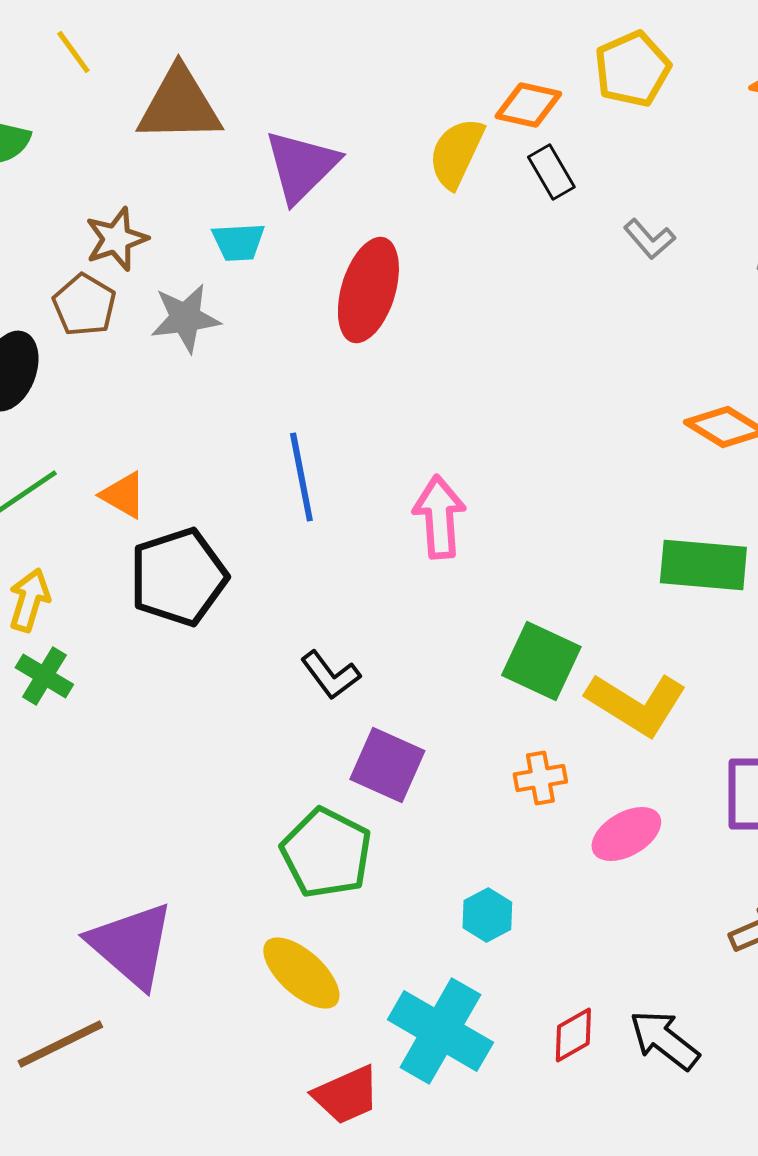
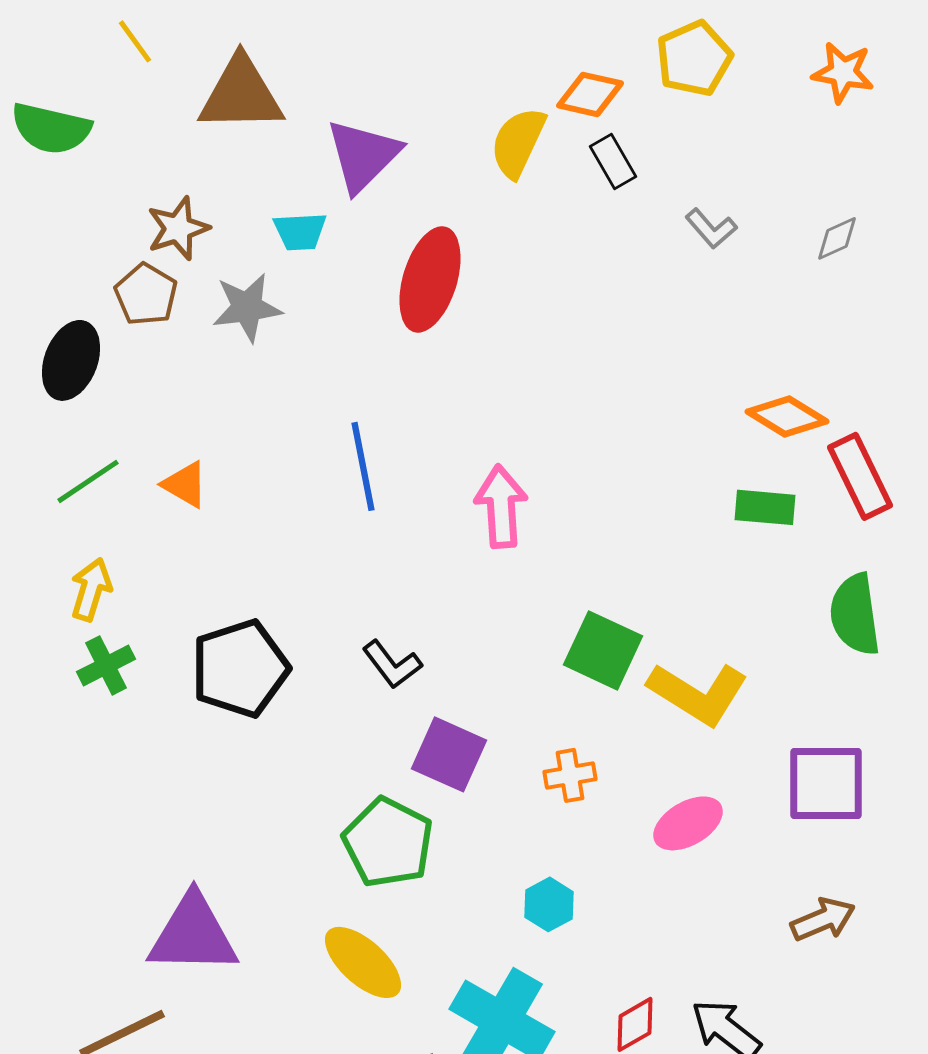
green rectangle: (703, 565) -> (765, 507), moved, size x0.7
black pentagon: (178, 577) -> (240, 668), moved
green cross: (44, 676) -> (106, 665), turned 32
orange cross: (540, 778) -> (570, 775), moved
purple triangle: (131, 945) -> (193, 934), turned -40

